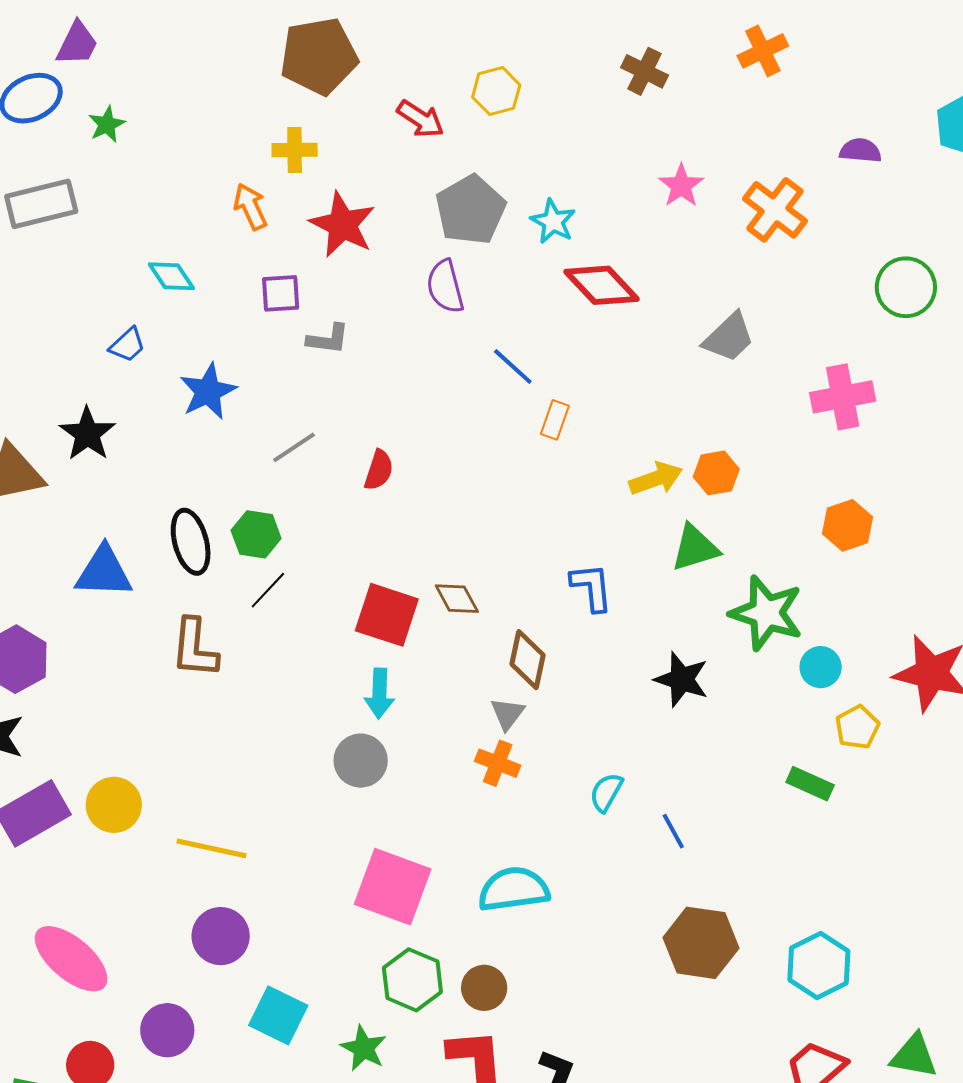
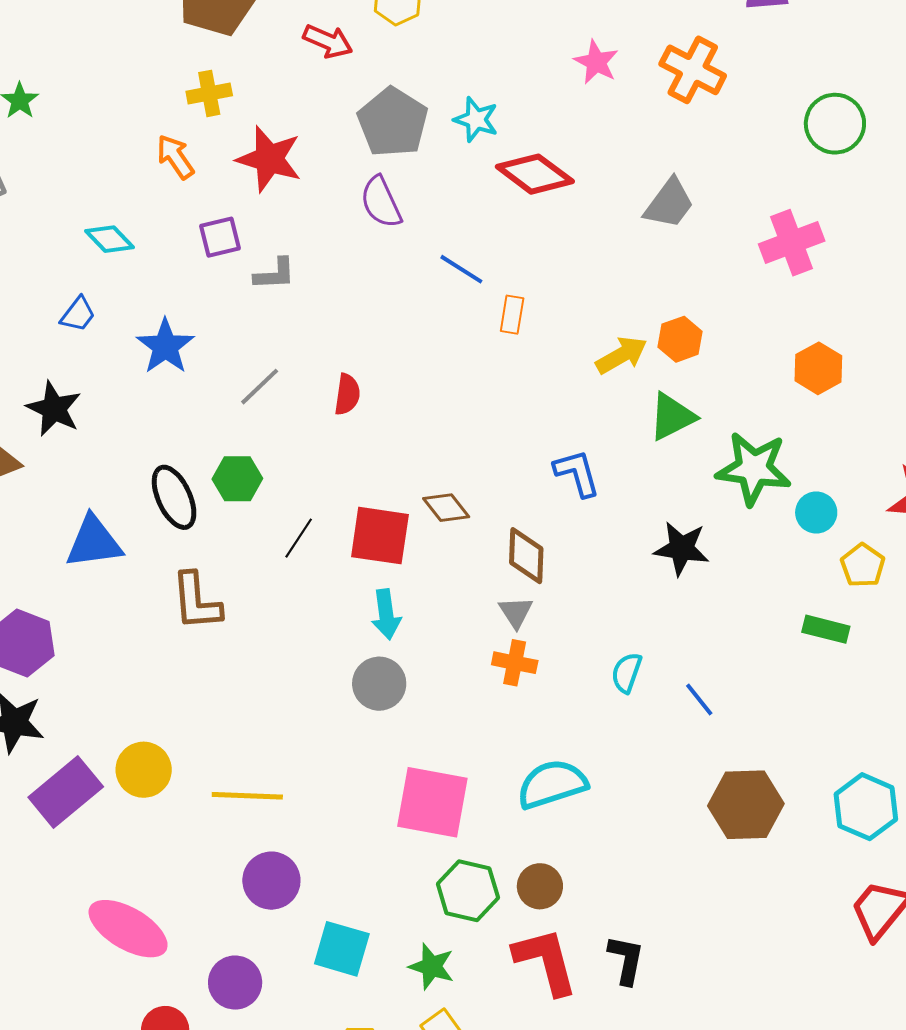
black line: (268, 590) -> (299, 538), moved

